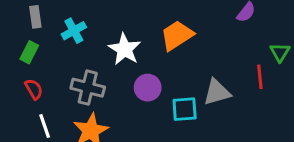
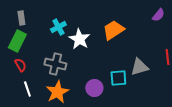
cyan cross: (74, 31) -> (58, 27), moved
green rectangle: (29, 52) -> (17, 41), size x1.5
purple circle: (148, 88) -> (94, 88), moved

